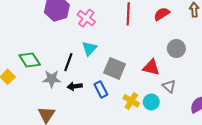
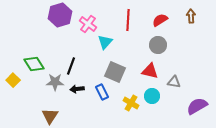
cyan triangle: (89, 49) -> (105, 42), moved
gray circle: (176, 49) -> (158, 45), moved
gray triangle: (169, 86) -> (174, 82), moved, turned -32
cyan circle: (151, 102) -> (152, 96), moved

